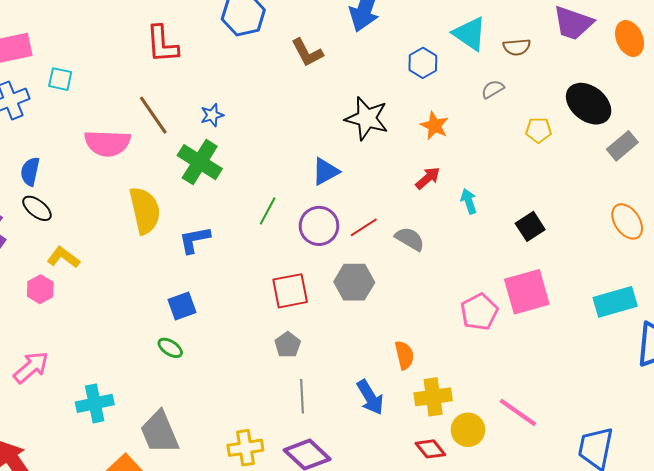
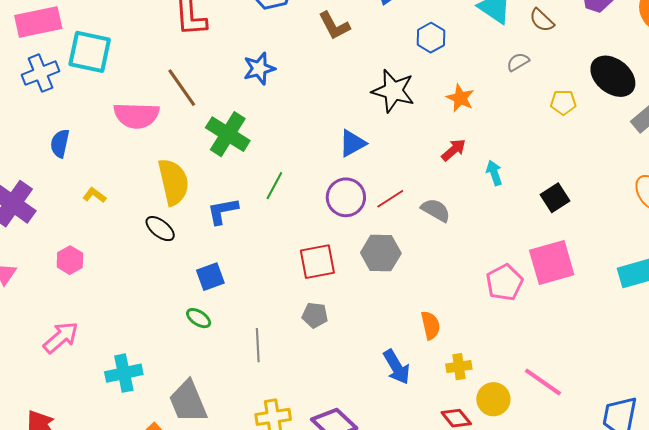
brown semicircle: (517, 47) -> (542, 20), turned 48
blue hexagon: (423, 63) -> (431, 38), moved
cyan square: (60, 79) -> (90, 52), size x1.8
blue star: (212, 115) -> (259, 69), moved, size x1.4
black ellipse: (37, 208) -> (160, 229), moved
green line: (268, 211) -> (274, 186), moved
yellow L-shape: (63, 257) -> (94, 195), moved, size x0.7
gray pentagon: (288, 345) -> (315, 315), turned -30
gray line: (302, 396) -> (258, 345), moved
yellow cross: (433, 397) -> (459, 367), size x0.7

